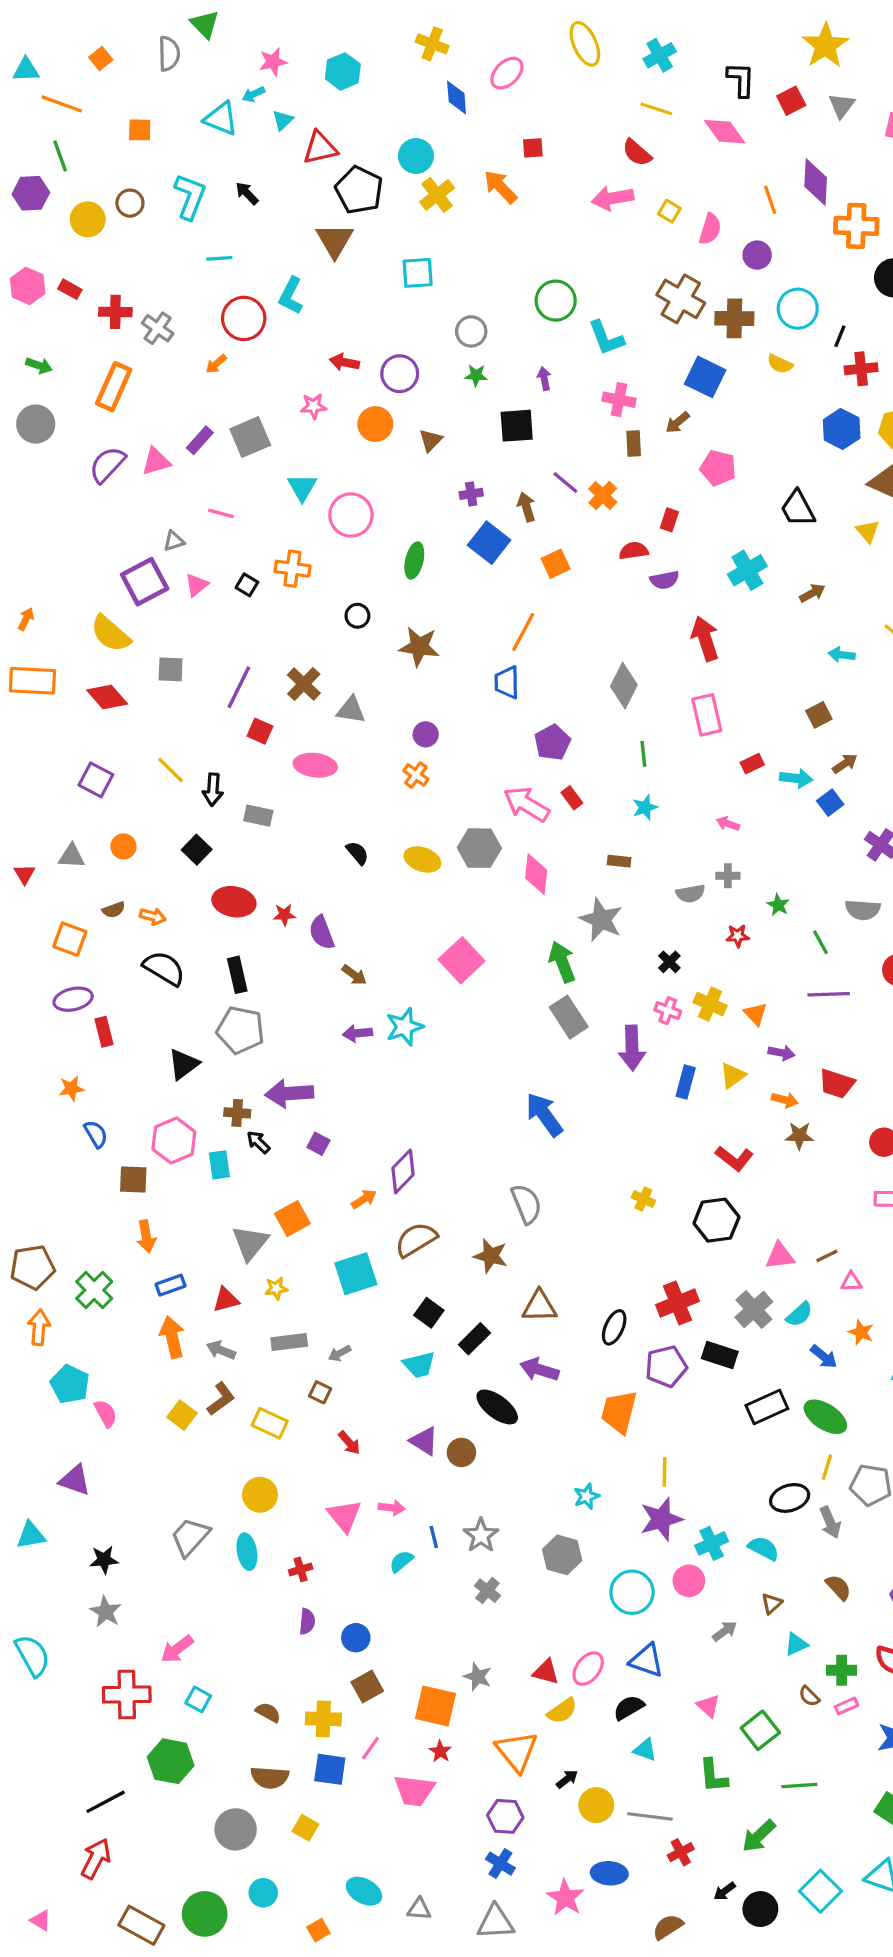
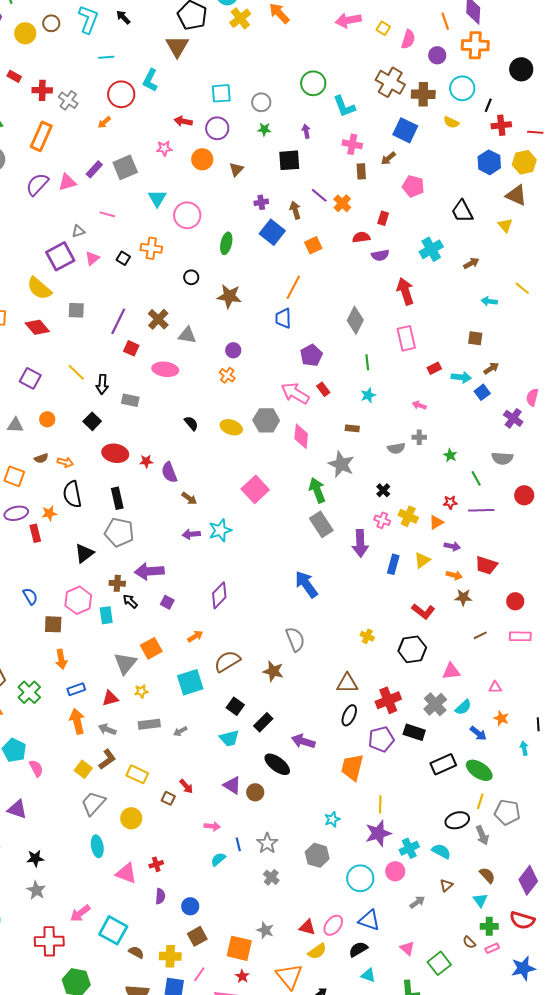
orange cross: (856, 226) -> (475, 45), moved
cyan square: (418, 273) -> (221, 93), moved
brown square: (819, 715) -> (475, 338), turned 35
red star: (738, 936) -> (450, 502), moved
black semicircle: (164, 968) -> (72, 494), turned -132
orange triangle: (755, 1014) -> (436, 522), turned 42
orange star: (71, 1089) -> (49, 513), moved
purple diamond: (403, 1171) -> (219, 595), moved
brown line: (827, 1256) -> (480, 635), moved
brown triangle: (539, 1306) -> (347, 683), moved
brown square: (320, 1392) -> (168, 798), moved
pink triangle: (344, 1516) -> (126, 873), moved, turned -30
gray trapezoid: (190, 1537) -> (93, 803), moved
cyan ellipse: (247, 1552) -> (97, 846), moved
cyan triangle: (796, 1644) -> (480, 900), moved, turned -42
cyan square: (198, 1699) -> (113, 930), moved, size x1.8

